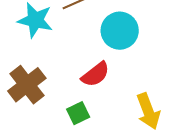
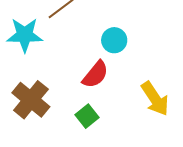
cyan circle: (120, 31) -> (114, 40), moved, size x0.7

